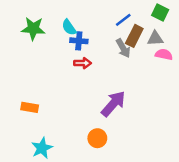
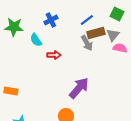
cyan semicircle: (69, 27) -> (36, 40), moved
brown rectangle: (134, 36) -> (96, 33), turned 48
gray triangle: (155, 38) -> (113, 35), turned -48
blue cross: (79, 41) -> (51, 20), moved, turned -32

